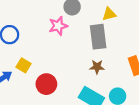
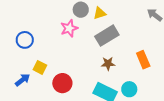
yellow triangle: (109, 14) -> (100, 13), moved
gray rectangle: (98, 37) -> (107, 36), turned 70

